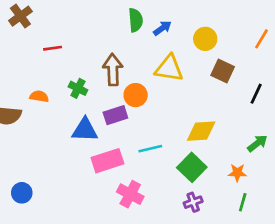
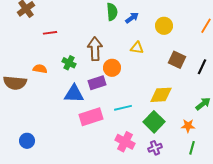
yellow triangle: (169, 68) -> (137, 48), size x0.6
brown square: (223, 71) -> (177, 60), moved
pink cross: (130, 194) -> (125, 142), moved

